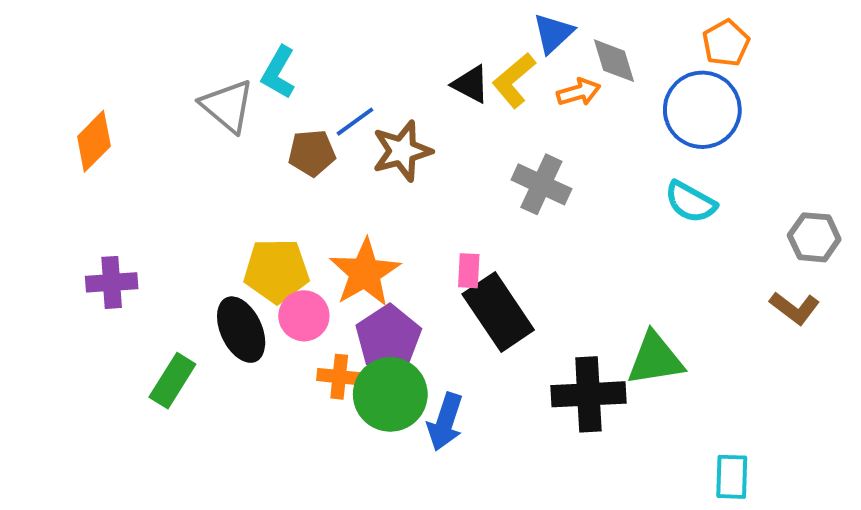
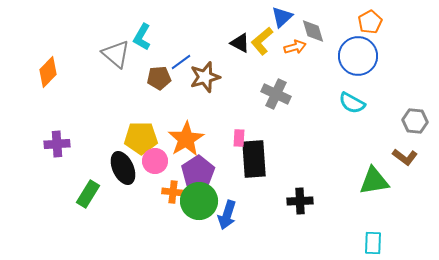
black rectangle: (498, 312) -> (254, 159), turned 30
green triangle: (655, 359) -> (374, 181), moved
black cross: (588, 394) -> (300, 201), size x0.7

